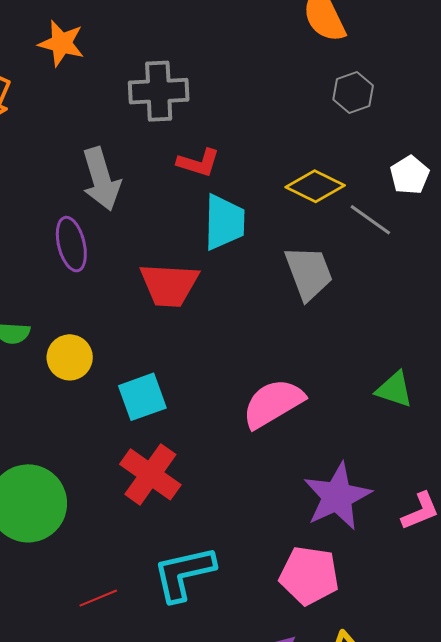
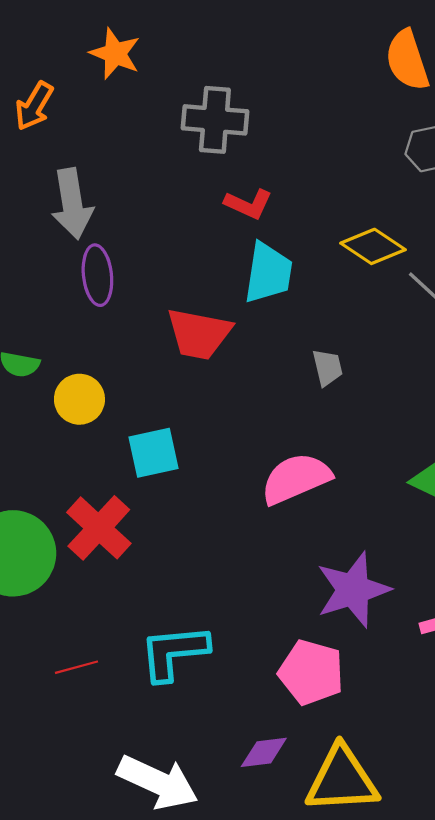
gray arrow: (101, 179) -> (72, 204), moved
gray trapezoid: (309, 273) -> (327, 368), moved, size x0.6
red cross: (150, 474) -> (99, 528), moved

